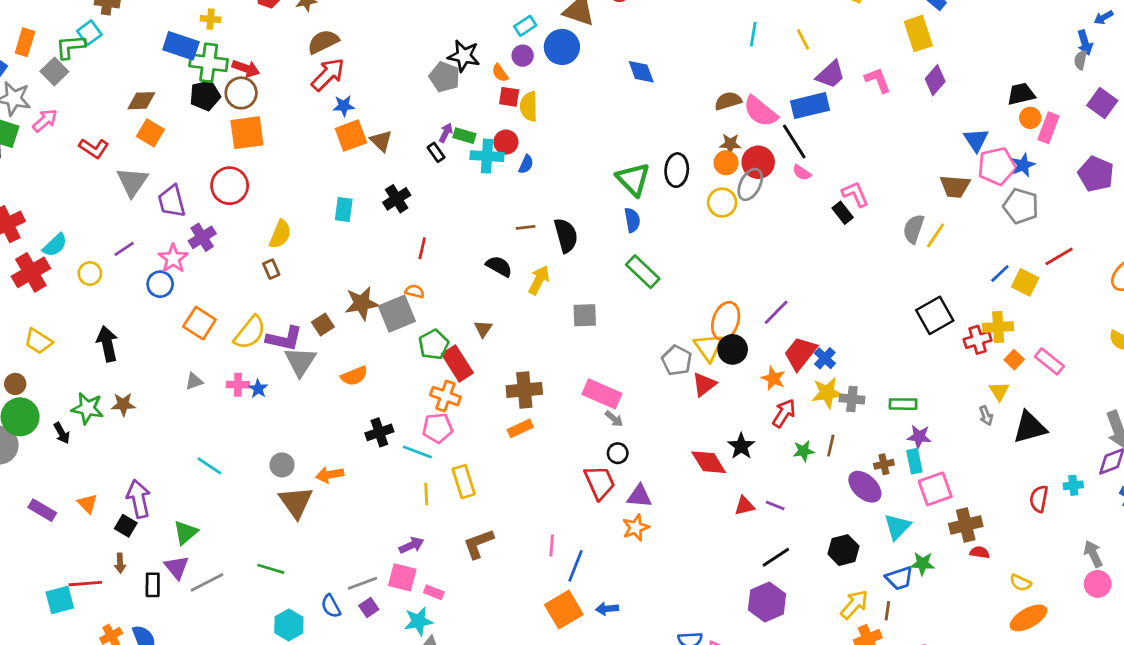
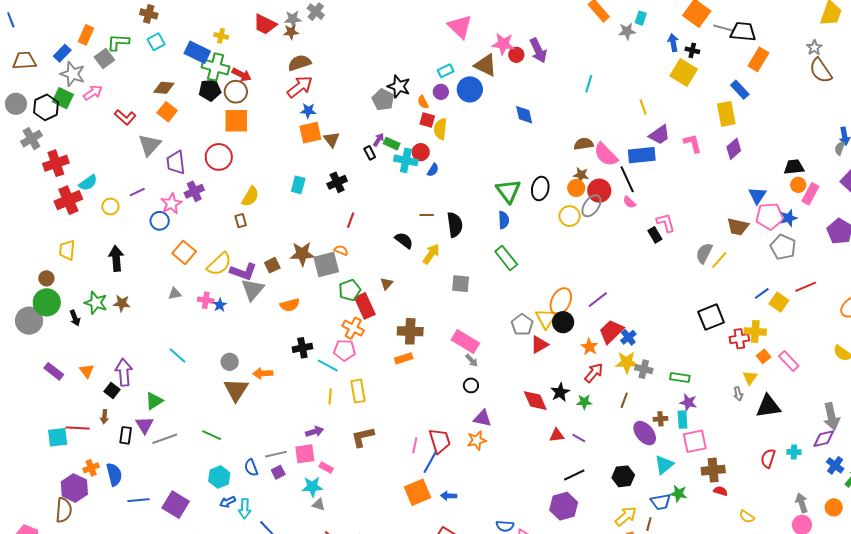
cyan square: (89, 33) -> (156, 42), moved
cyan line: (753, 34) -> (589, 84), moved
yellow trapezoid: (38, 341) -> (67, 250), turned 55
green star: (804, 451) -> (584, 402), moved
red trapezoid: (600, 482) -> (440, 441), moved
pink square: (402, 577) -> (305, 454), turned -30

